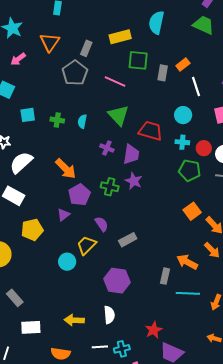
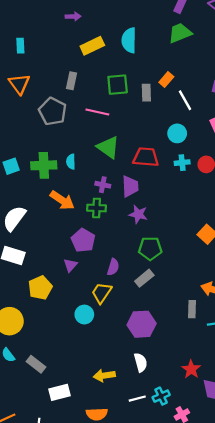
green trapezoid: (203, 25) -> (180, 33), turned -35
yellow rectangle: (120, 37) -> (92, 46), moved
gray rectangle: (86, 48) -> (72, 81), moved
green cross: (57, 120) -> (44, 165), size x1.6
orange arrow: (66, 169) -> (62, 200), moved
green pentagon: (190, 170) -> (150, 248), moved
green cross: (110, 187) -> (97, 208), moved
purple semicircle: (102, 224) -> (113, 267), turned 63

